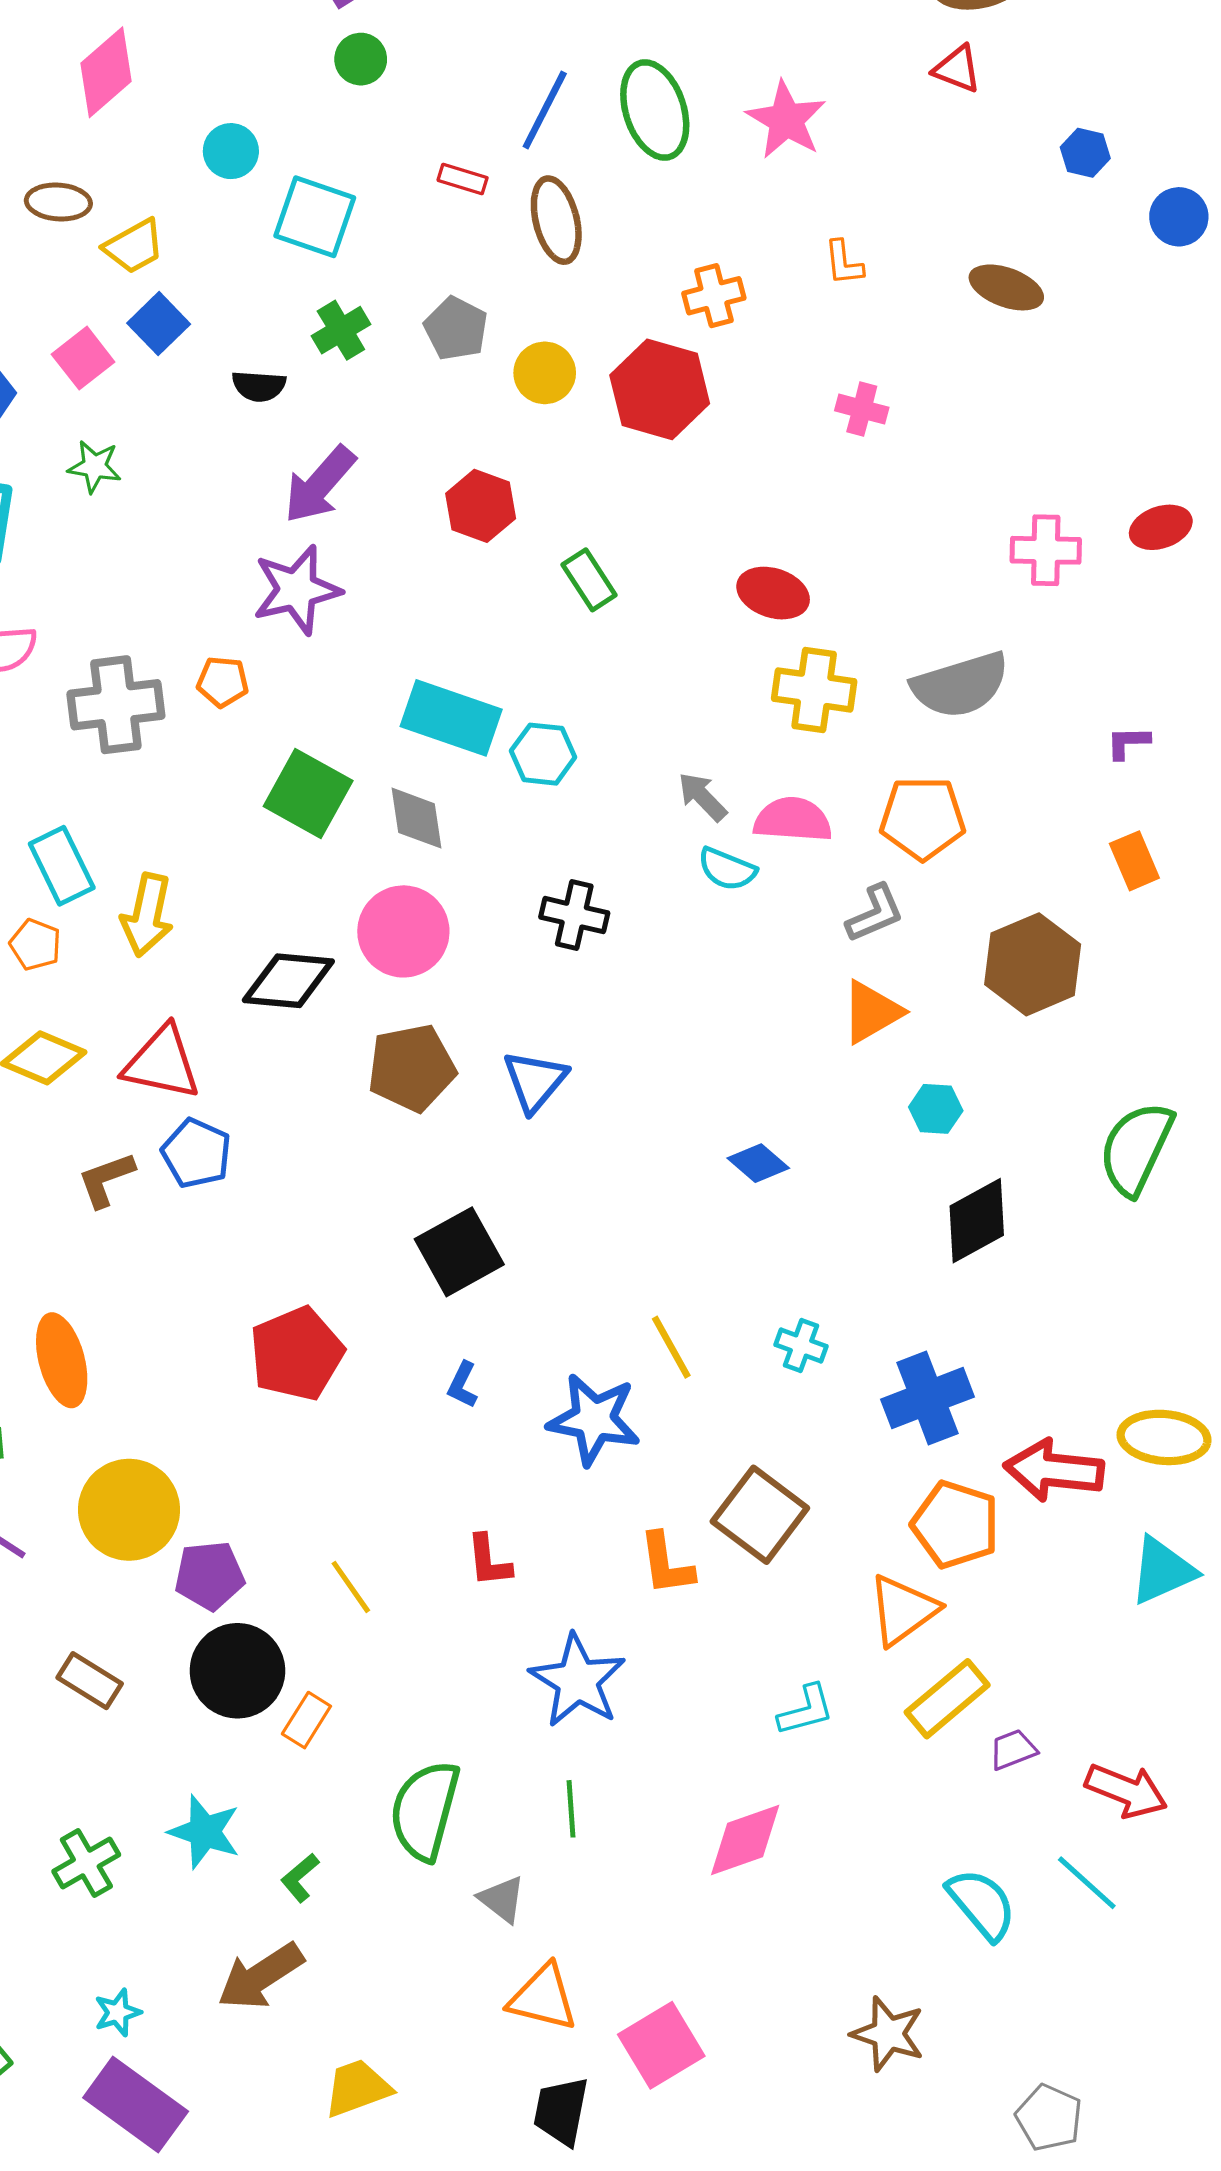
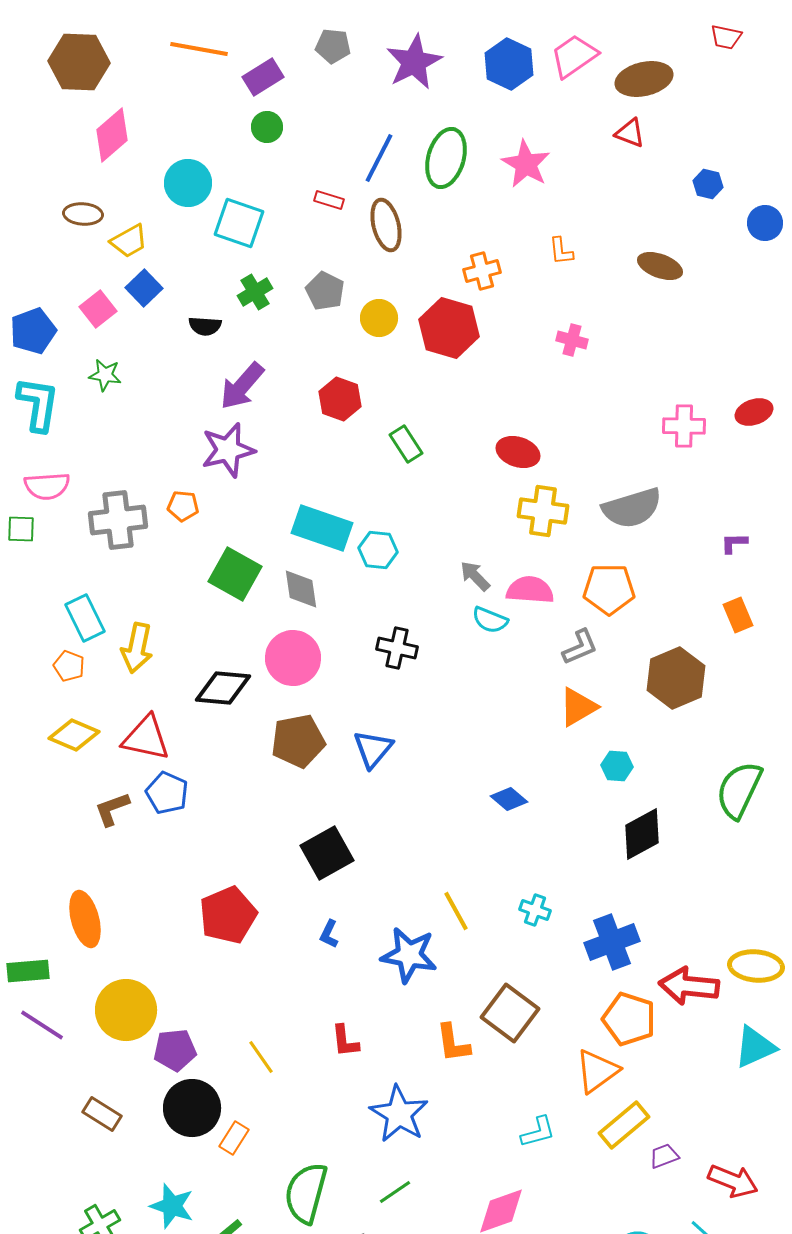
green ellipse: (655, 110) -> (446, 158), turned 34
cyan circle: (231, 151) -> (188, 183), size x1.4
green line: (571, 1809) -> (395, 1192), turned 60

